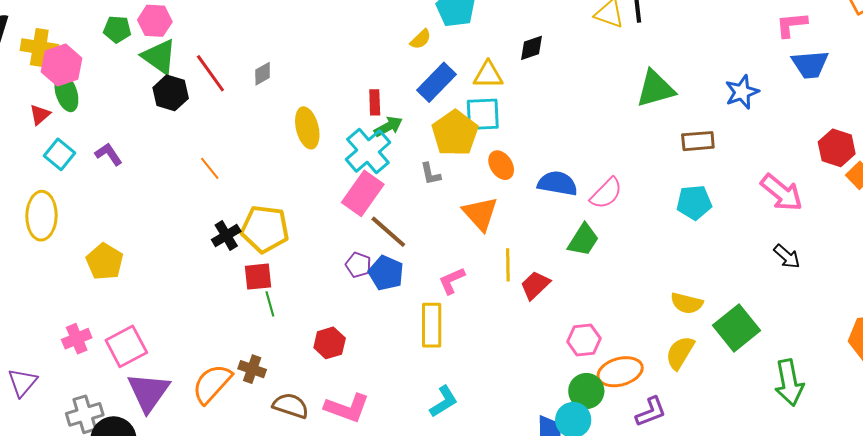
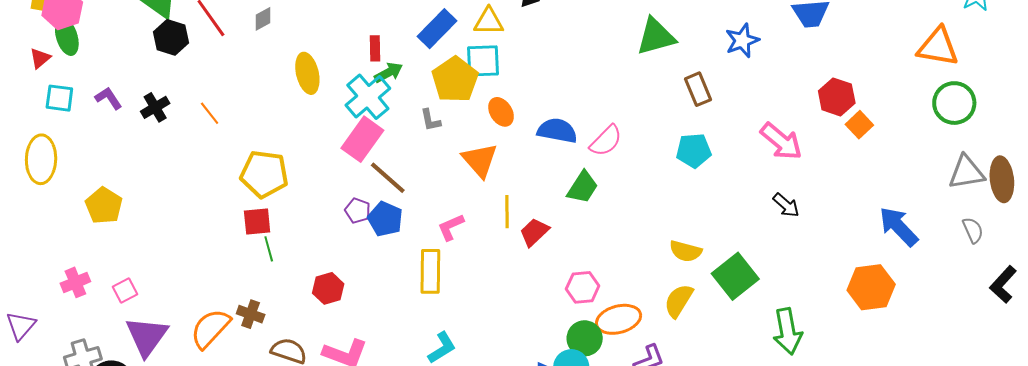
brown rectangle: (698, 141) -> (698, 89), turned 72
cyan square: (59, 154) -> (59, 98), turned -32
black cross: (226, 236) -> (155, 107), moved
pink square: (126, 346) -> (125, 291), size x0.6

